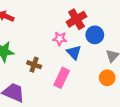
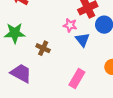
pink rectangle: (62, 78) -> (77, 79), moved

